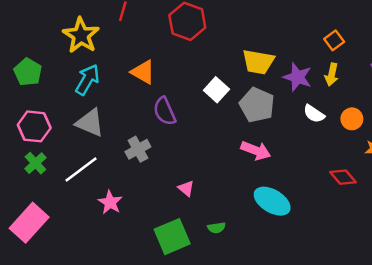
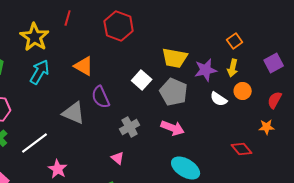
purple star: (297, 77) -> (206, 70), turned -30
orange circle: (352, 119) -> (243, 91), moved
gray triangle: (90, 123) -> (74, 113), moved
gray cross: (138, 149) -> (130, 127), moved

